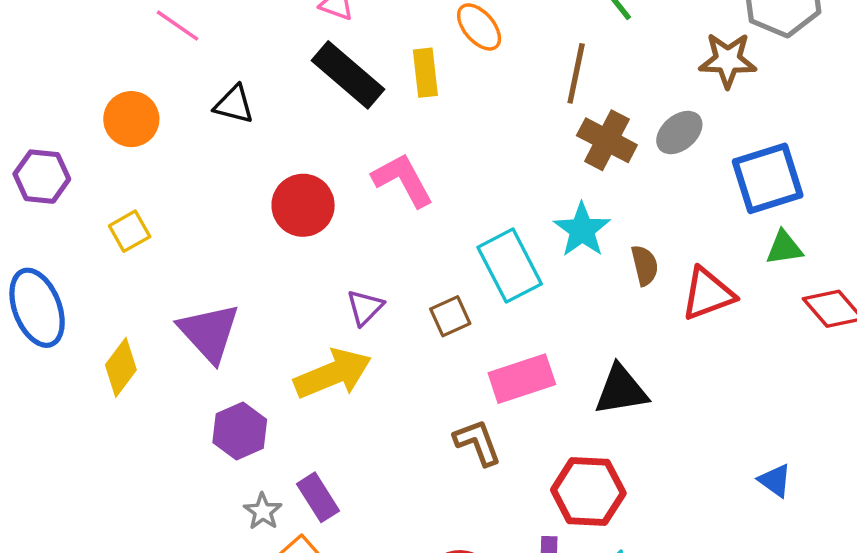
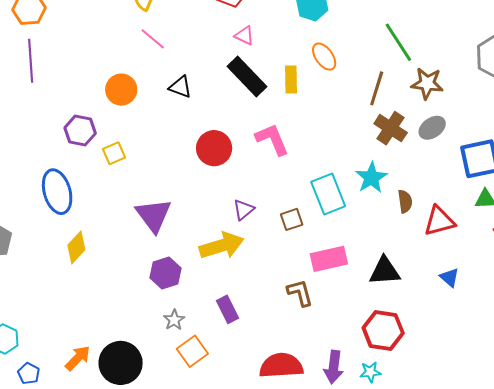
brown star: (728, 60) -> (427, 83), moved
purple hexagon: (42, 177) -> (80, 131), moved
yellow diamond: (121, 367) -> (76, 247), moved
blue triangle: (775, 480) -> (449, 277), moved
red hexagon: (588, 492) -> (383, 331), moved
purple rectangle: (318, 497) -> (227, 309), moved

